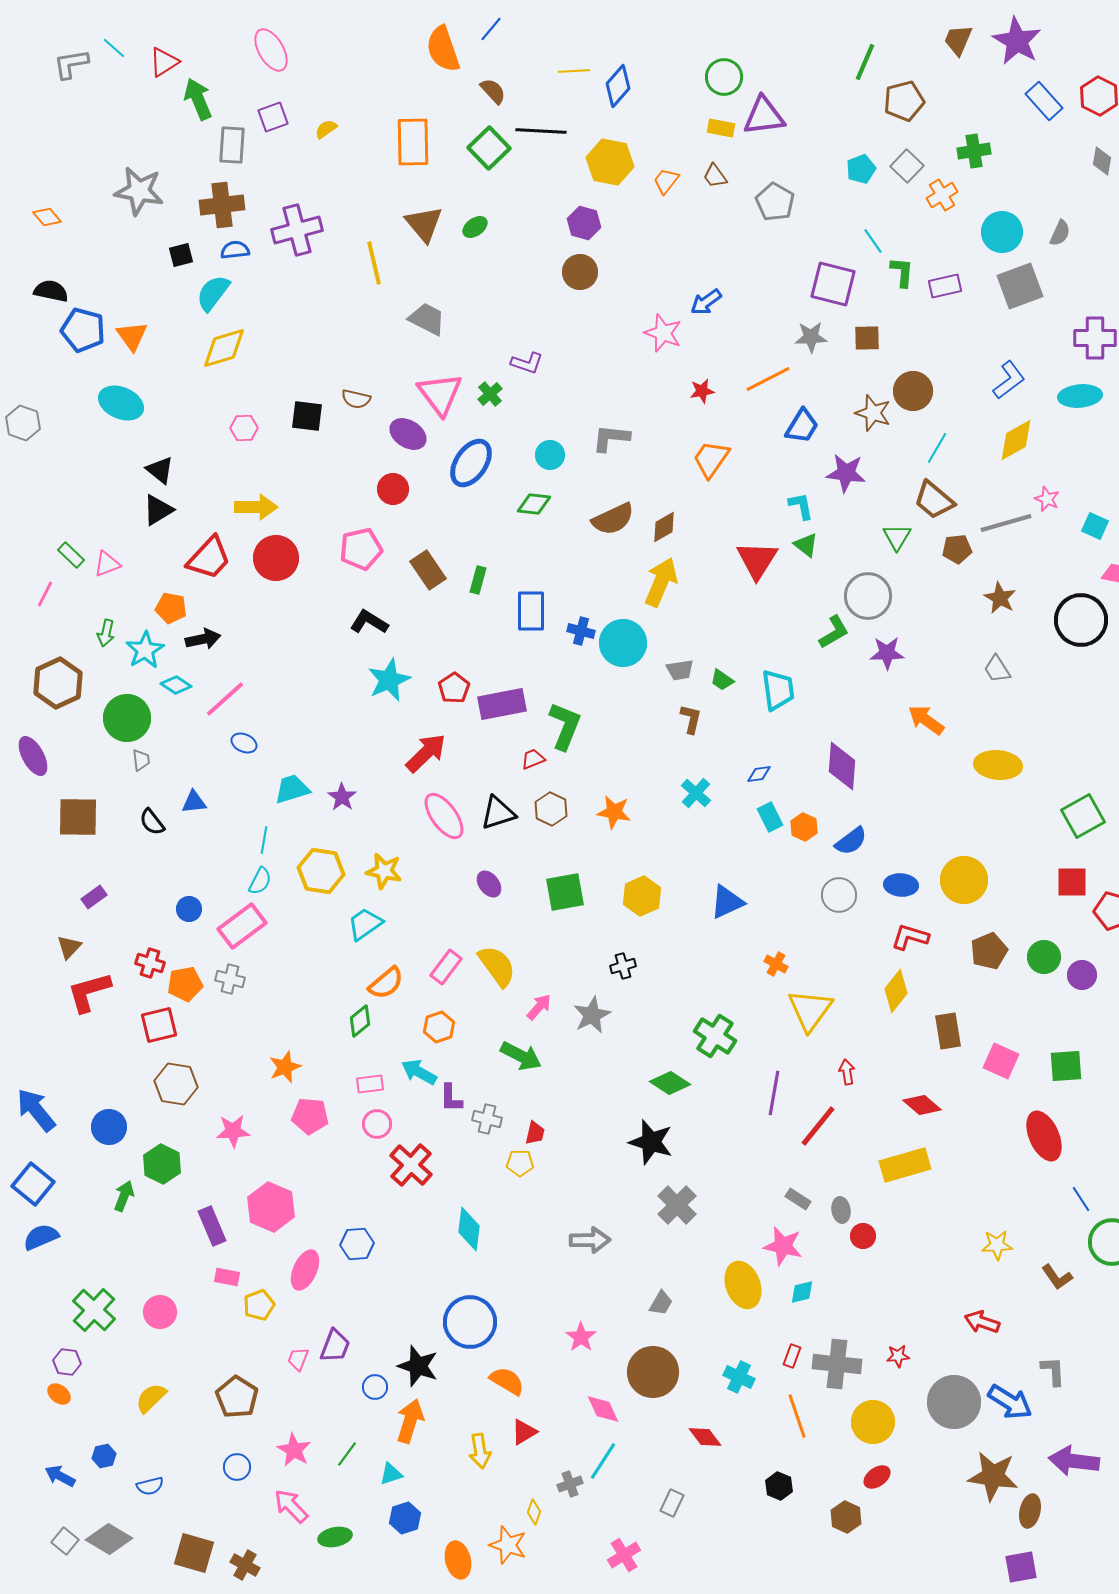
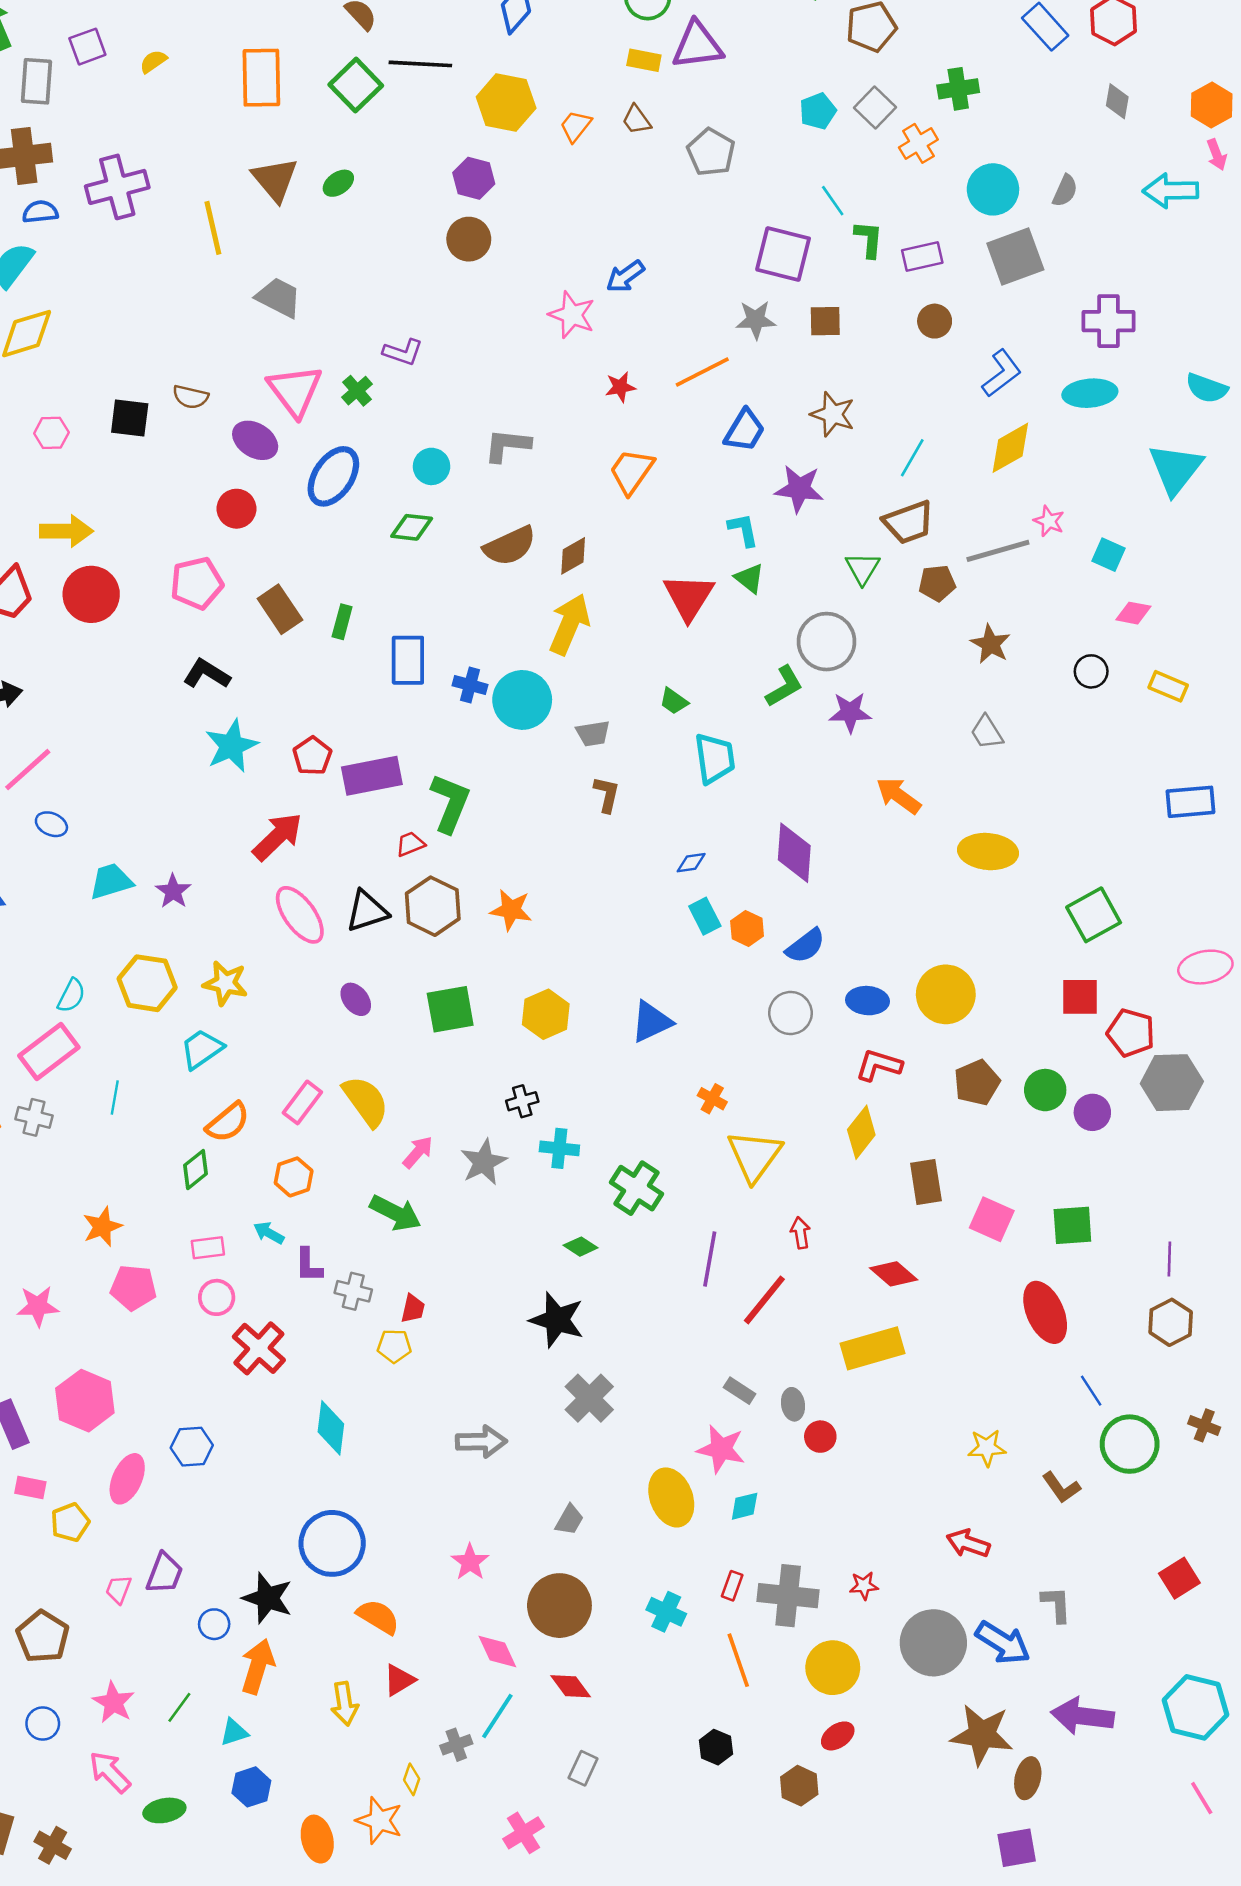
brown circle: (913, 391) -> (935, 321), moved, size x0.7
brown trapezoid: (934, 500) -> (909, 522), turned -60
black circle: (1081, 620) -> (1091, 671), size x0.5
green trapezoid: (722, 680) -> (674, 701), moved
cyan cross: (696, 793) -> (559, 1148), moved, turned -36
brown hexagon: (551, 809) -> (433, 906), size x1.4
cyan line: (264, 840) -> (115, 1097), moved
cyan arrow: (419, 1072) -> (269, 1233), size x0.7
green diamond: (670, 1083) -> (581, 1247), size x0.7
red diamond: (705, 1437) -> (571, 1686), moved

